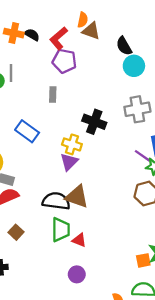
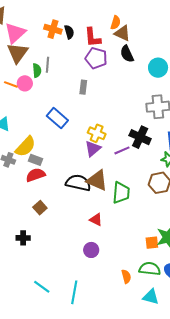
black semicircle: (32, 35) -> (69, 32), turned 40
red L-shape: (59, 38) -> (93, 37), turned -60
black semicircle: (124, 46) -> (127, 54), moved
black cross: (94, 122) -> (140, 137), moved
purple line: (143, 156) -> (122, 150), moved, turned -63
green trapezoid: (61, 230) -> (121, 193), moved

